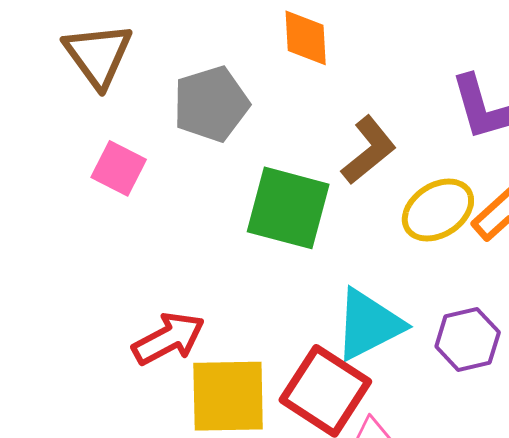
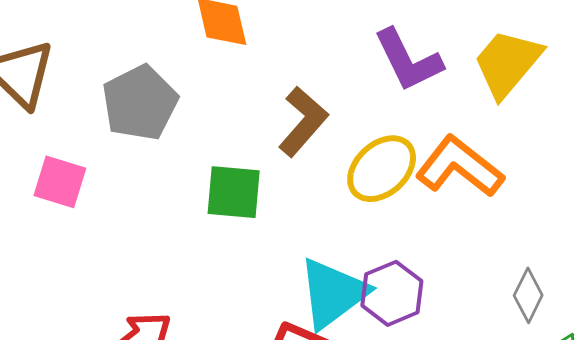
green square: (288, 208) -> (234, 192), size x0.7
purple hexagon: (468, 339) -> (392, 293), moved

